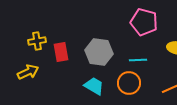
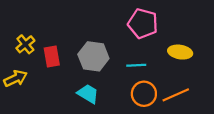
yellow cross: (37, 41) -> (25, 44), turned -30
orange circle: (129, 83) -> (144, 94), moved

